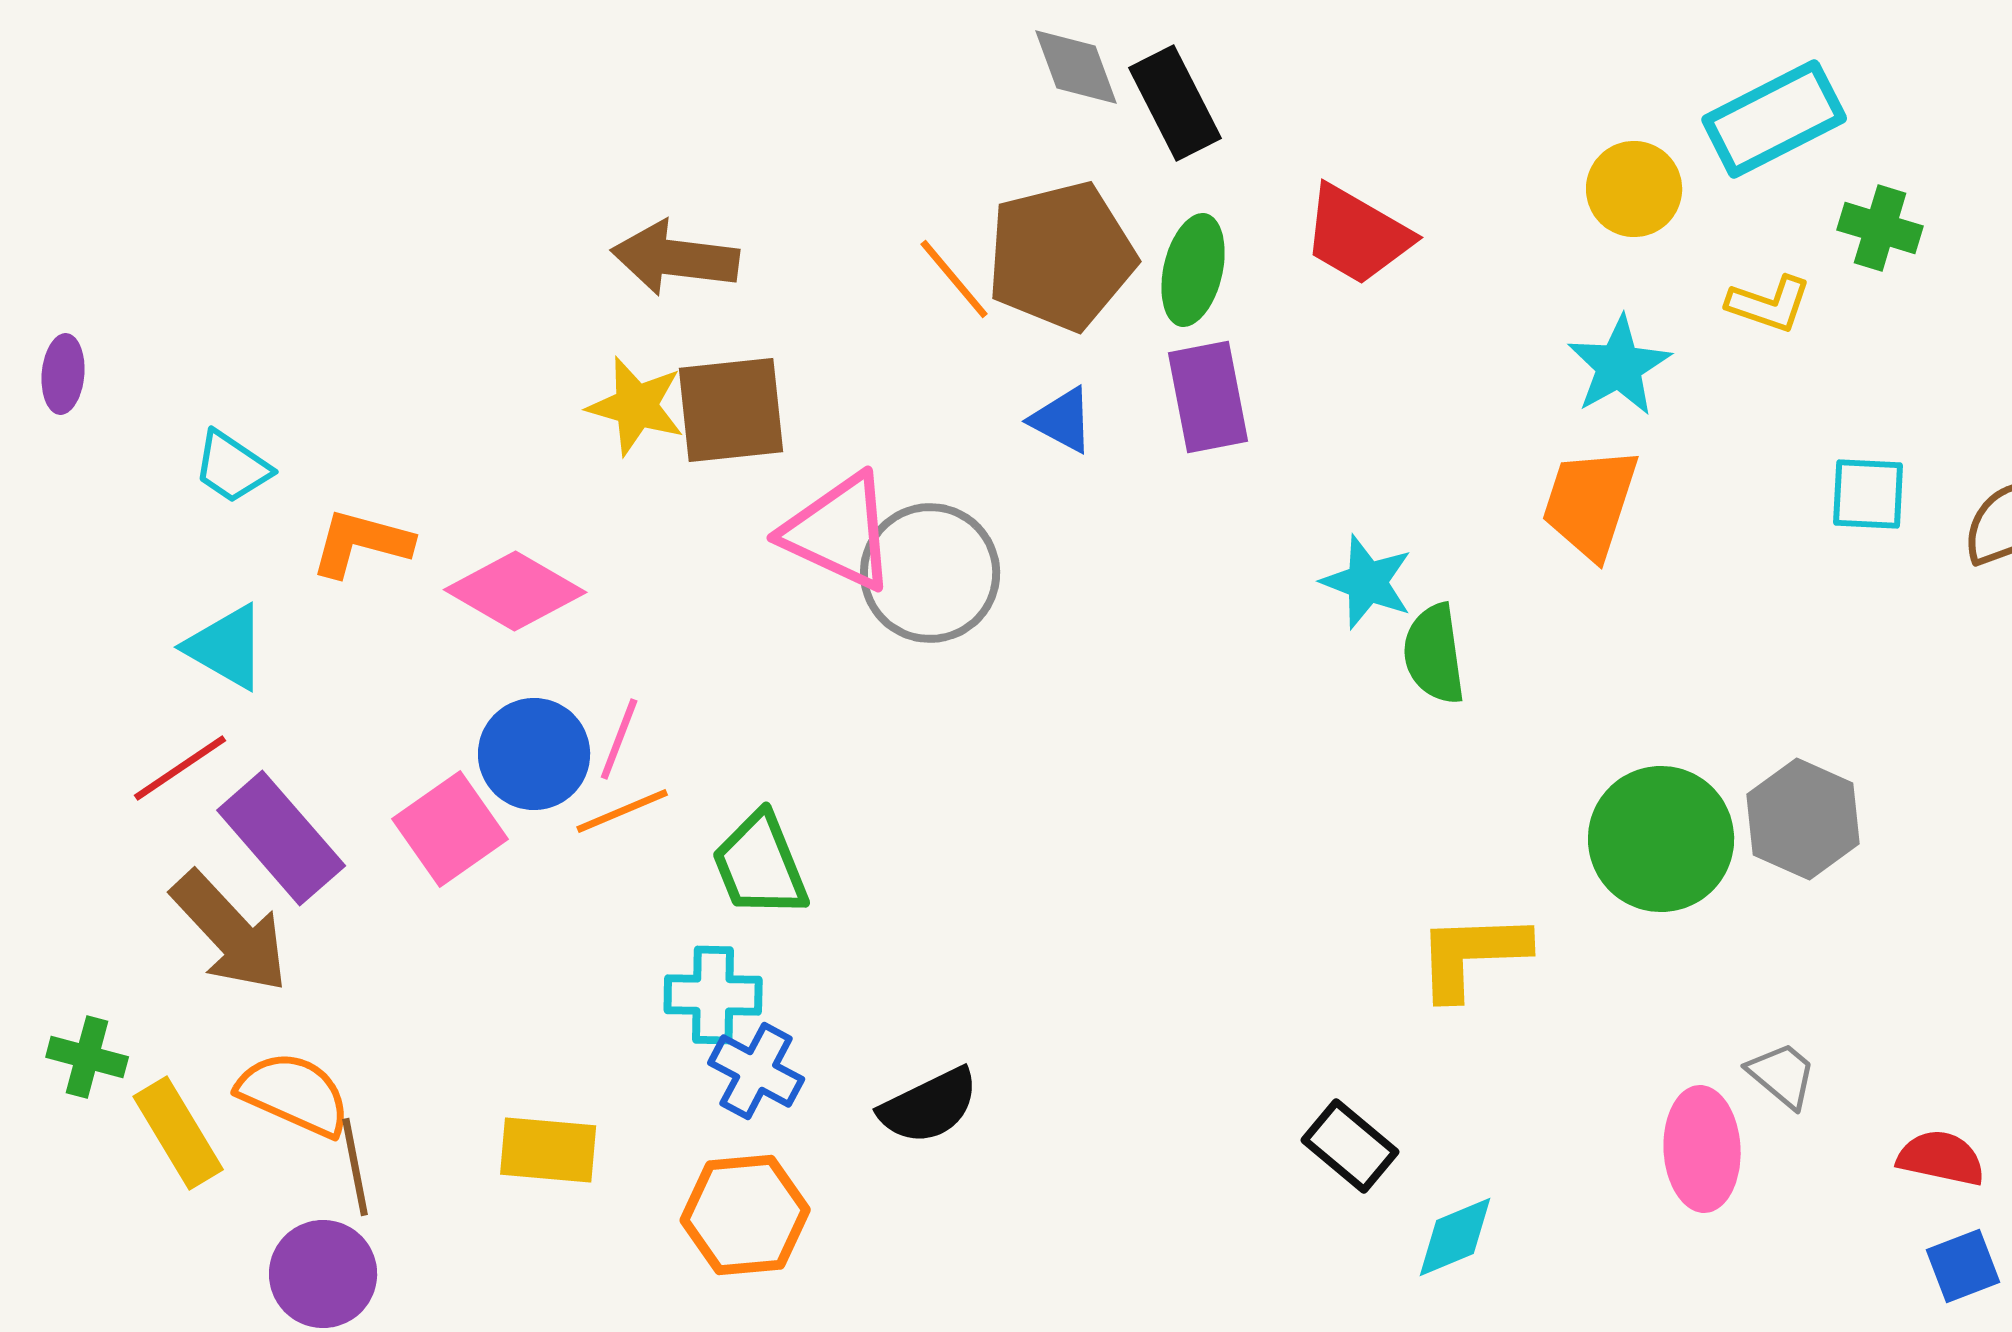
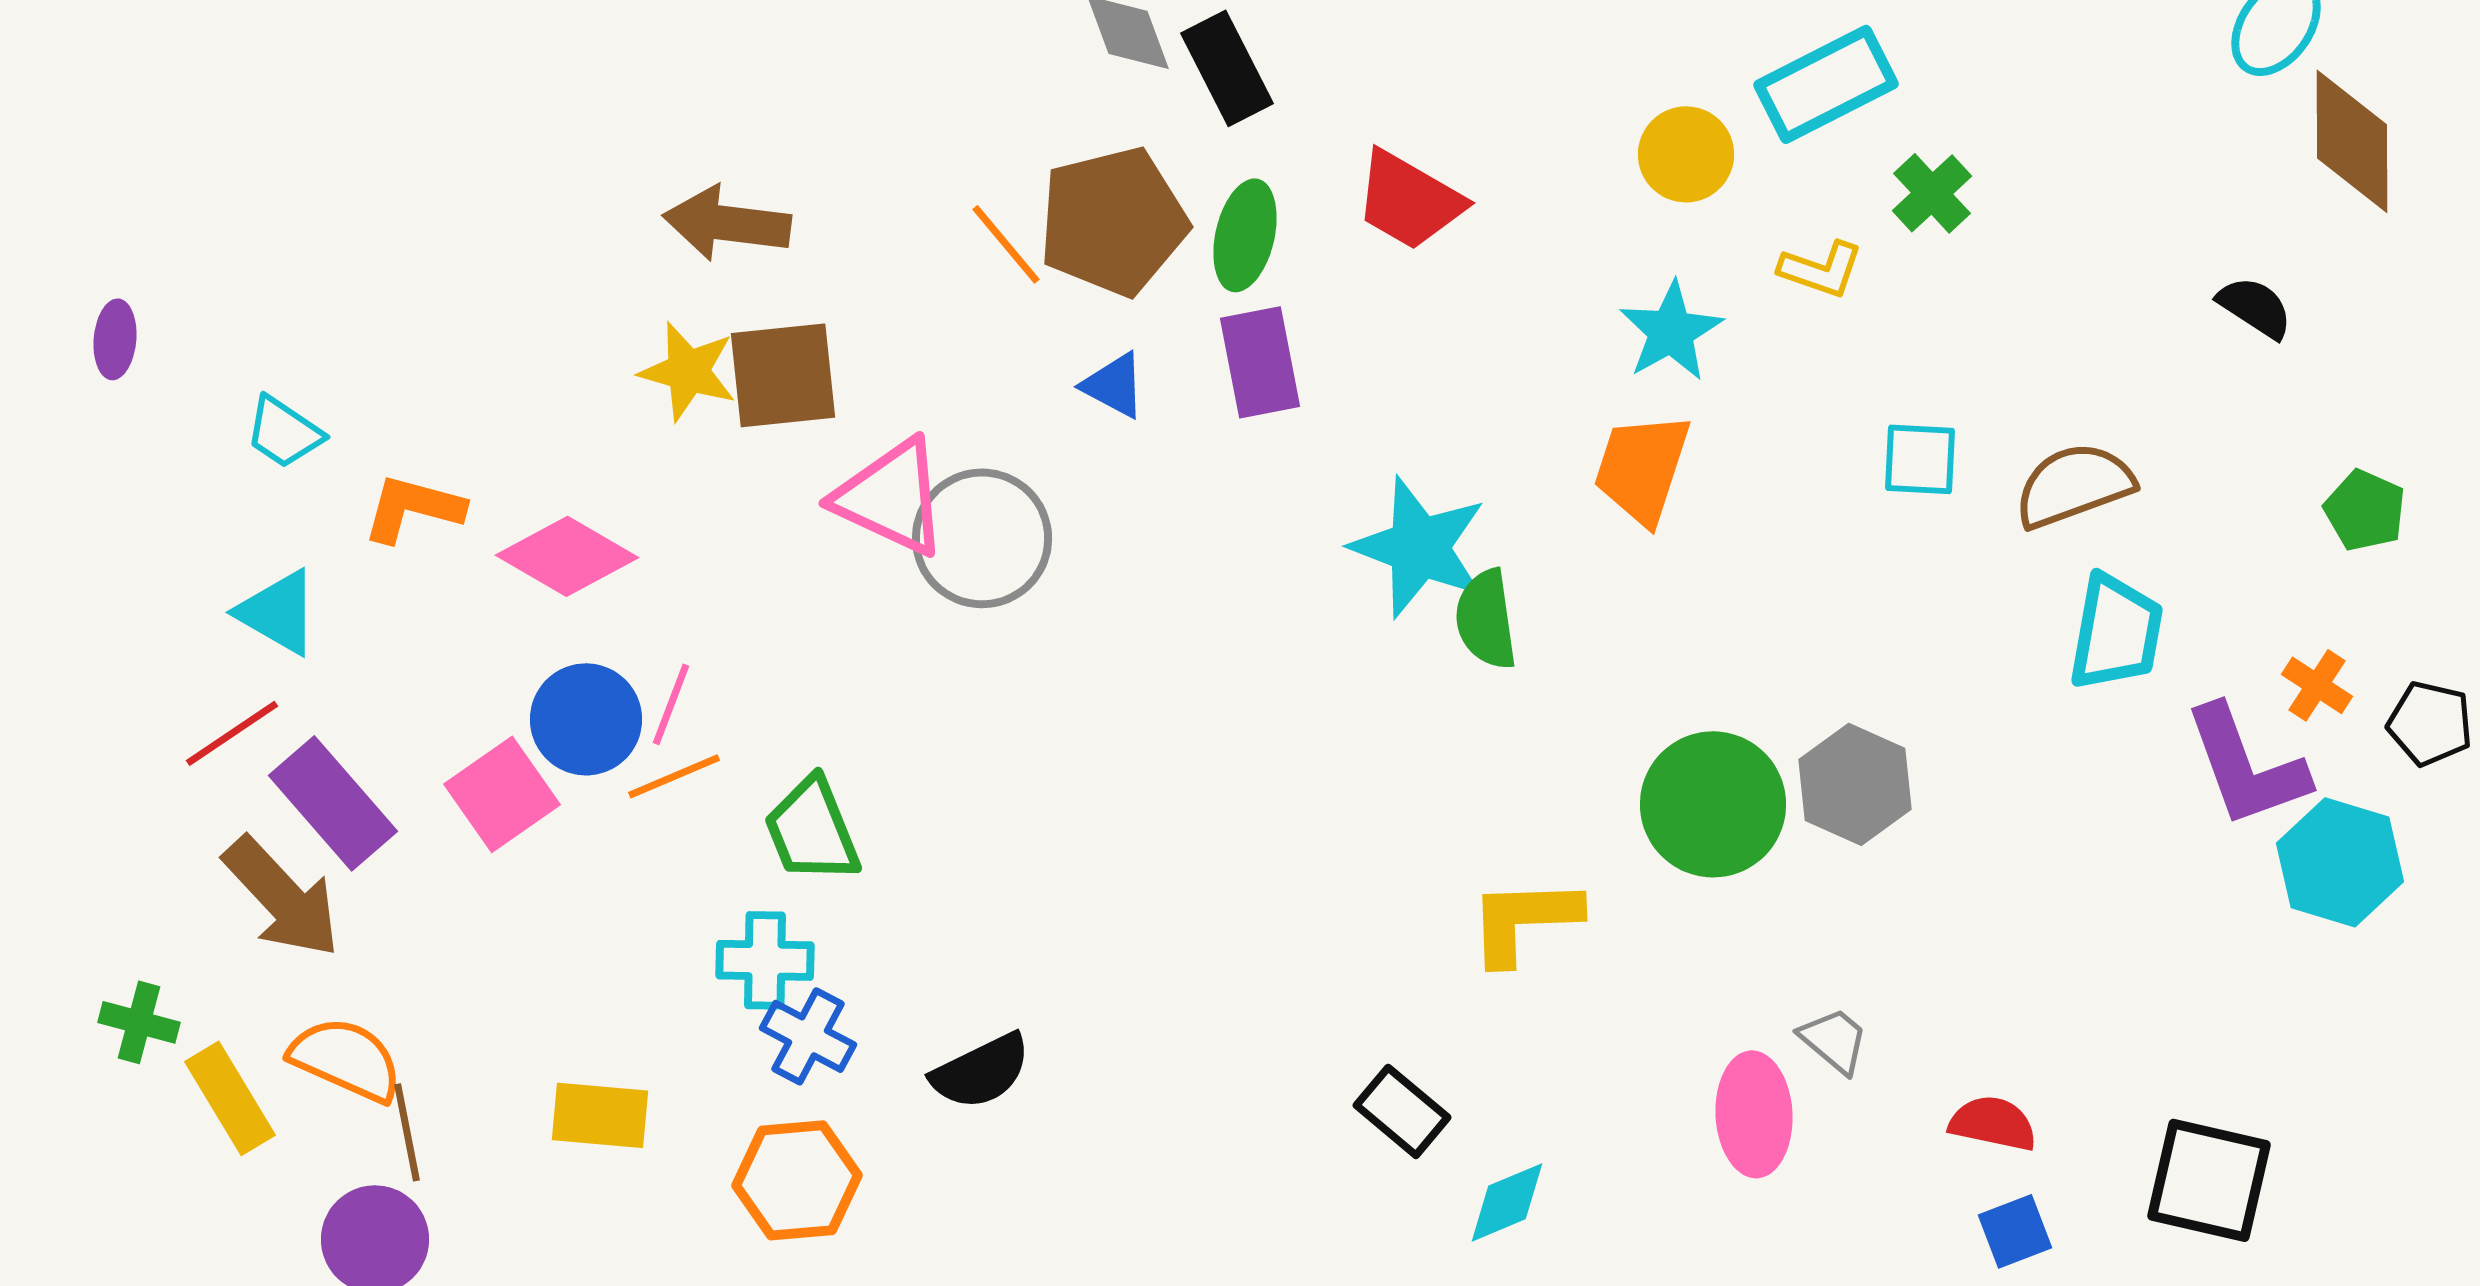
green cross: (1880, 228) -> (1932, 193), turned 30
cyan star: (1367, 582) -> (1419, 547), size x1.5

